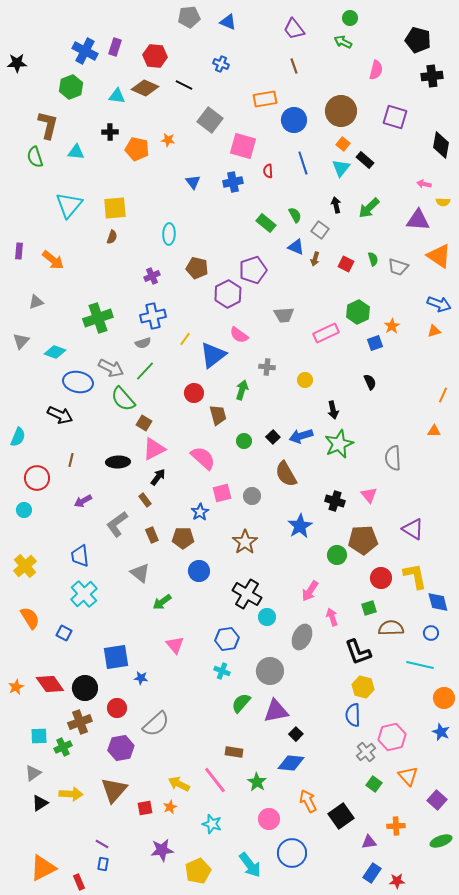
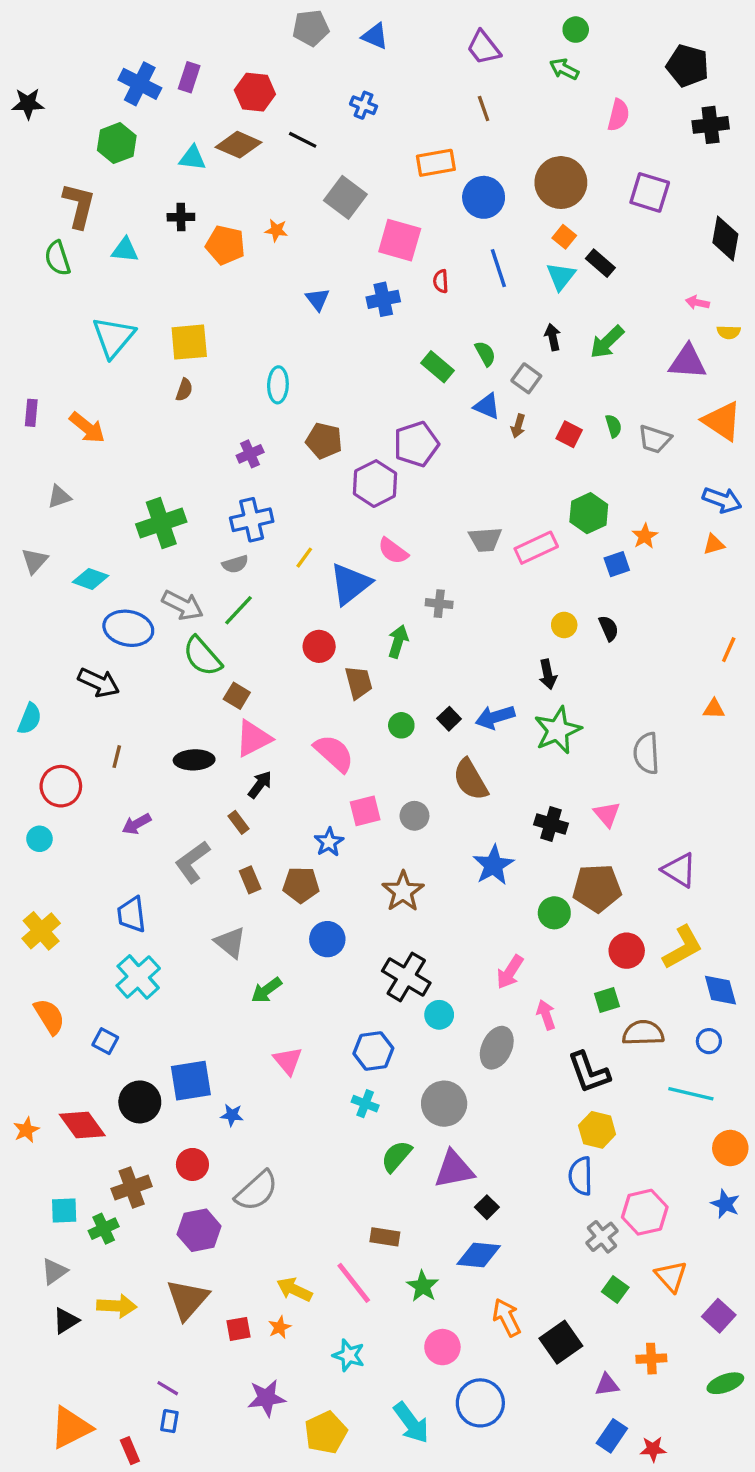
gray trapezoid: (284, 315) -> (485, 539), moved
yellow circle: (305, 380) -> (564, 625), moved
yellow L-shape: (415, 576) -> (683, 947), turned 72
black circle: (85, 688) -> (140, 1102), moved

